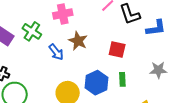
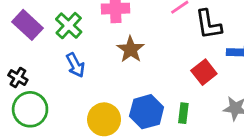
red square: (117, 49) -> (204, 72), moved, turned 30
blue arrow: (56, 52) -> (75, 65), moved

